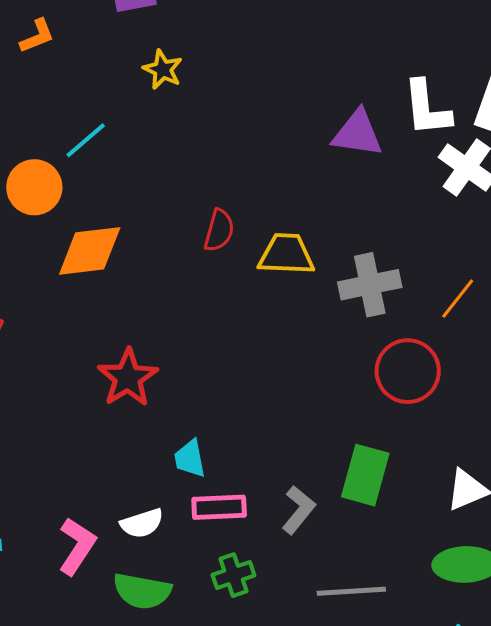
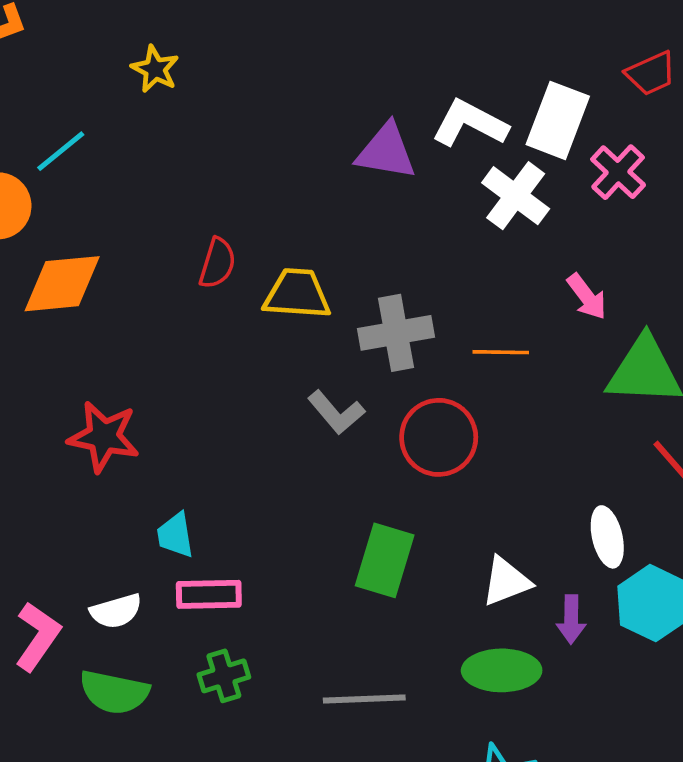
white L-shape: (427, 108) -> (470, 123), turned 122
orange line: (458, 299) -> (501, 352), turned 51
red star: (128, 378) -> (104, 437), turned -30
gray L-shape: (299, 510) -> (336, 412), moved, turned 99

